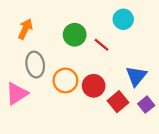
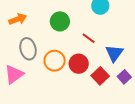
orange arrow: (25, 29) -> (18, 19), turned 48
red line: (102, 45) -> (89, 38), moved

